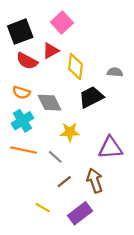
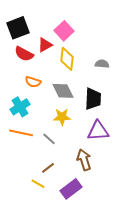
pink square: (62, 23) -> (64, 31), moved
orange semicircle: (21, 93) -> (33, 82), moved
black trapezoid: (91, 97) -> (93, 99), moved, turned 120
gray diamond: (50, 103) -> (63, 91), moved
brown line: (64, 182) -> (48, 168), moved

